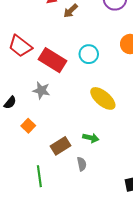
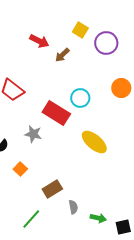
red rectangle: (52, 60) -> (56, 113), moved
green arrow: (91, 138) -> (98, 218), moved
green line: (39, 176) -> (31, 219), turned 50

